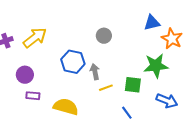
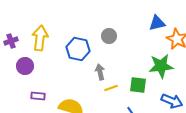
yellow arrow: (35, 38) -> (40, 38), turned -45
blue hexagon: (73, 62) -> (78, 49), moved
purple circle: (25, 75) -> (25, 66), moved

